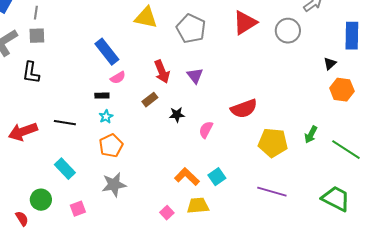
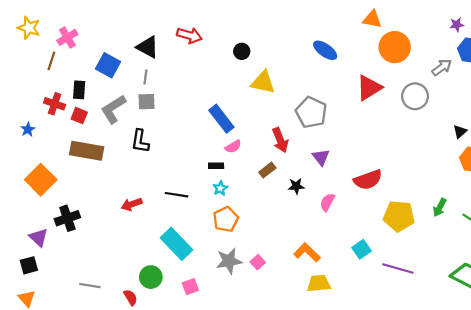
gray pentagon: (191, 29) -> (311, 112), moved
purple triangle: (195, 76) -> (321, 157), moved
red arrow: (23, 132) -> (132, 204), size x0.7
cyan rectangle: (65, 169) -> (176, 244), size x1.4
cyan square: (217, 177) -> (362, 249), moved
pink square: (167, 213) -> (258, 262), moved

